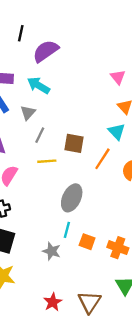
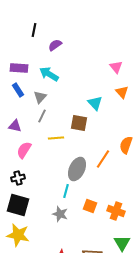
purple semicircle: (46, 51) -> (55, 45), size x0.6
cyan triangle: (117, 132) -> (95, 103), moved
gray line: (40, 135) -> (42, 116), moved
orange line: (102, 159) -> (103, 159), moved
cyan line: (67, 230) -> (66, 191), moved

